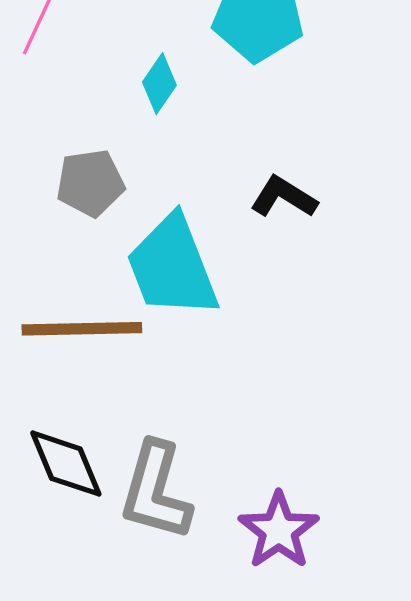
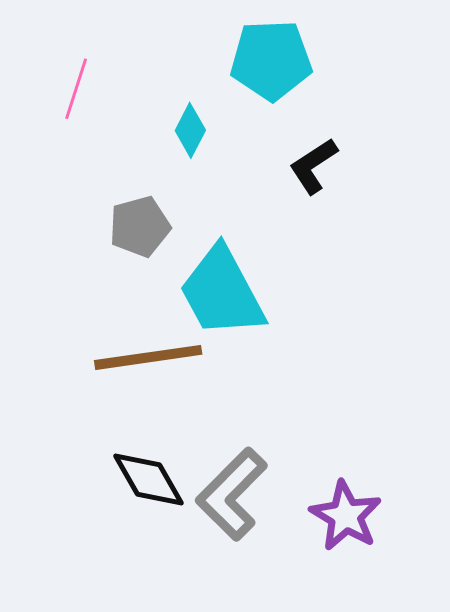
black L-shape: (284, 197) -> (313, 166), moved, turned -58
gray L-shape: (156, 491) -> (232, 494), turned 36

